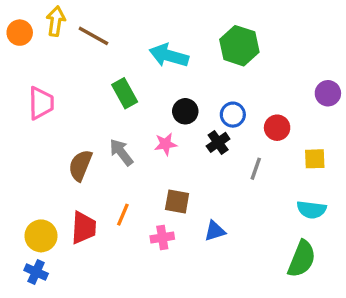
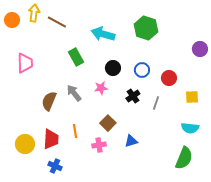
purple circle: (328, 93) -> (200, 49), moved
black cross: (218, 142) -> (133, 96), moved
brown square: (177, 201) -> (108, 123), turned 35
orange line: (123, 215) -> (75, 131), turned -32
blue cross: (36, 272) -> (55, 166), moved

